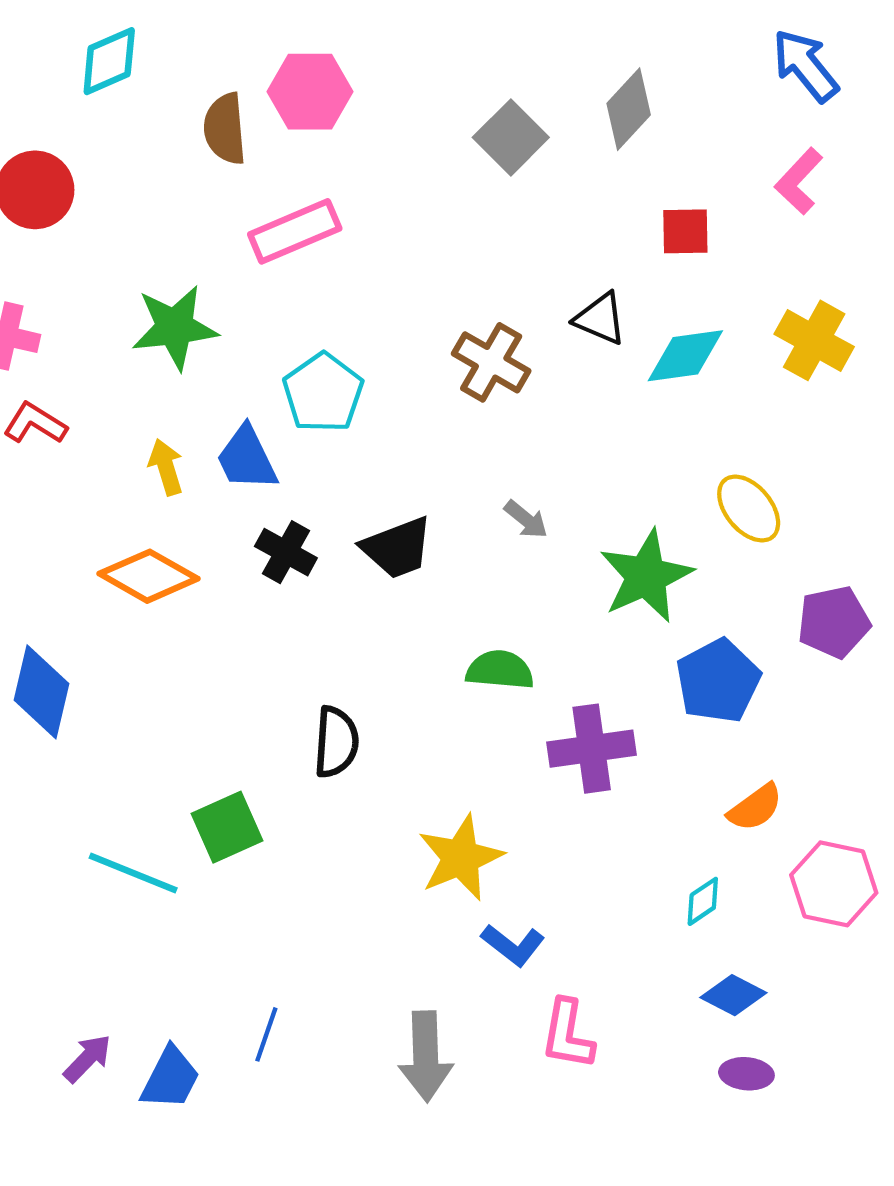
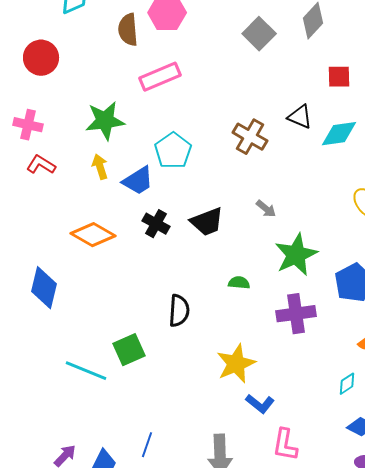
blue trapezoid: (247, 458) -> (138, 181), turned -96
yellow arrow: (166, 467) -> (100, 167), moved
green star: (646, 576) -> (296, 255), moved
green semicircle: (500, 670) -> (239, 283), moved, size x0.7

